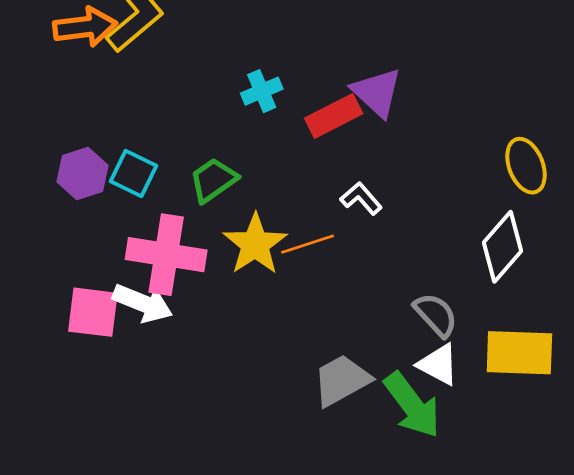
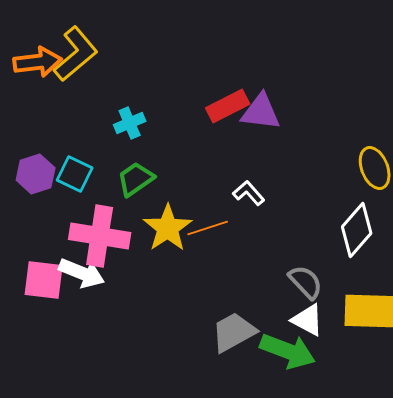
cyan cross: (262, 91) -> (130, 123), moved
purple triangle: (377, 92) -> (261, 112), turned -36
red rectangle: (334, 116) -> (228, 106), moved
green arrow: (412, 405) -> (288, 351), turned -32

